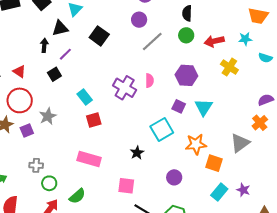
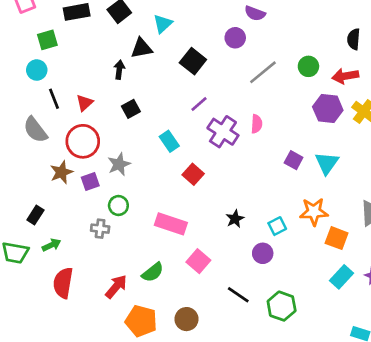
black semicircle: (187, 13) -> (354, 39), moved
purple circle: (139, 20) -> (235, 38), moved
purple line: (65, 54) -> (199, 104), moved
red triangle: (19, 71) -> (85, 103), turned 40
purple hexagon: (186, 75) -> (328, 109), moved
red square: (94, 120) -> (193, 174), moved, turned -35
cyan square: (162, 129) -> (277, 226), moved, size x0.6
purple circle: (174, 177) -> (263, 253), moved
green circle: (49, 183) -> (118, 205), moved
pink square: (126, 186) -> (198, 261), moved, turned 30

